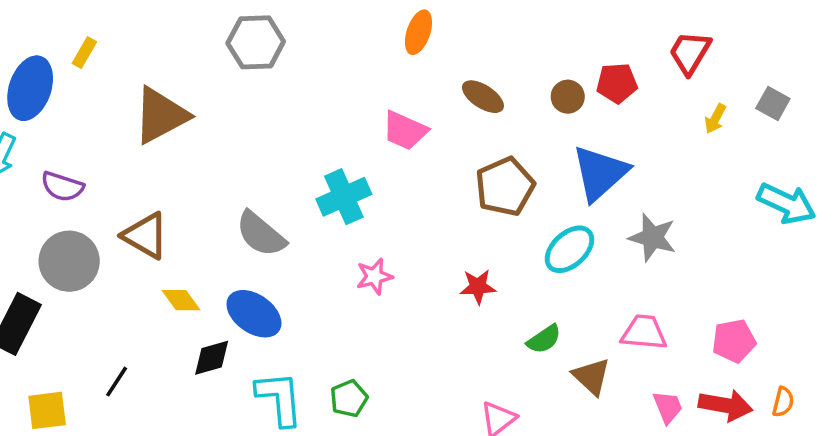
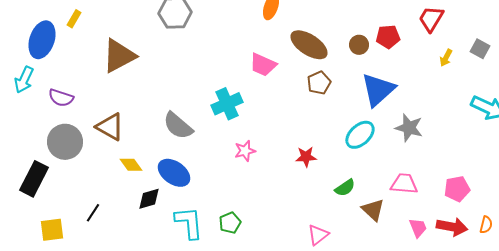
brown ellipse: (483, 97) -> (309, 45), size x1.5
brown pentagon: (505, 187) -> (319, 83), moved, size x0.7

